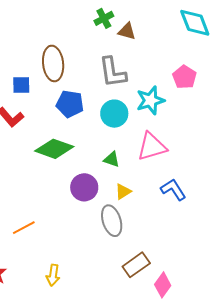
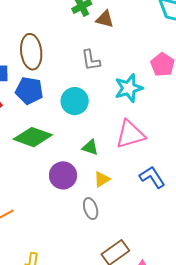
gray L-shape: (113, 72) -> (91, 60), size x0.7
blue pentagon: (70, 104) -> (29, 91), moved
cyan circle: (114, 114) -> (75, 101), moved
gray ellipse: (112, 221) -> (91, 209), size x0.7

